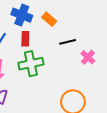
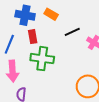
green cross: (31, 64) -> (42, 59), turned 30

